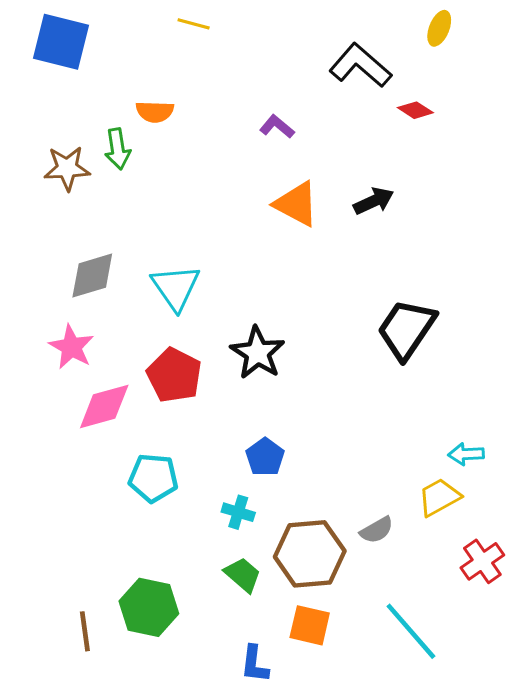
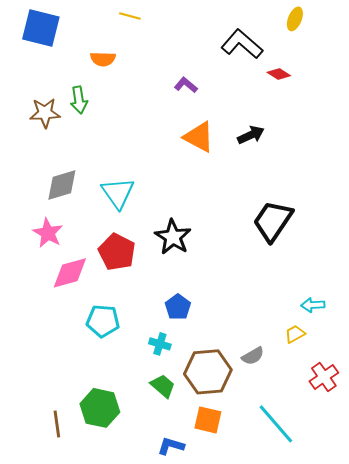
orange semicircle: (155, 112) -> (103, 59), moved
yellow trapezoid: (439, 497) -> (295, 334), size x0.7
blue L-shape: (255, 664) -> (171, 446), turned 100

